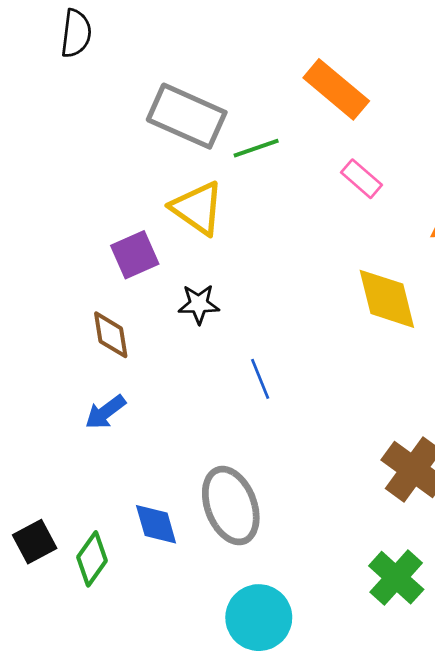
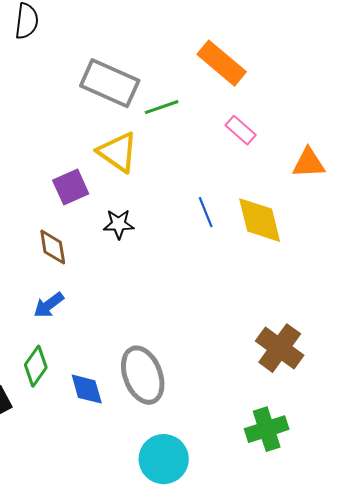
blue line: (260, 379) -> (206, 212), moved
green diamond: (92, 559) -> (36, 366), moved
green cross: (396, 578) -> (267, 429), turned 30

